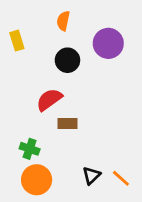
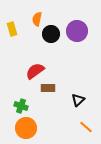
orange semicircle: (63, 21) -> (37, 19), moved
black circle: (67, 60) -> (51, 34), moved
black triangle: (91, 176) -> (78, 100), moved

